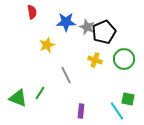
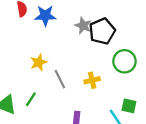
blue star: (66, 22) -> (45, 16), moved
yellow star: (47, 45) -> (39, 62), moved
yellow cross: (95, 60) -> (92, 80), moved, turned -32

